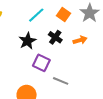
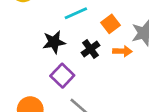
orange arrow: (80, 40) -> (122, 51), moved

